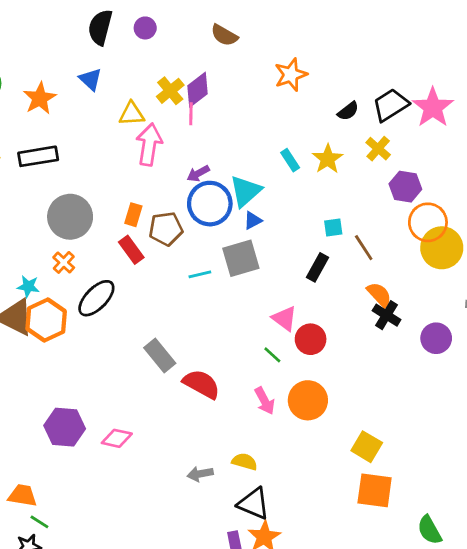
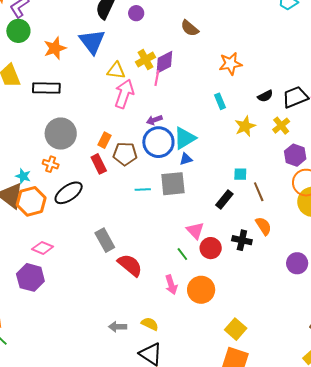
blue triangle: (90, 79) -> (92, 42), size x1.6
cyan rectangle: (290, 160) -> (220, 101), moved
orange cross: (64, 262) -> (51, 164), turned -35
black cross: (387, 315) -> (242, 240), moved, turned -30
pink diamond: (117, 438) -> (43, 248), moved

